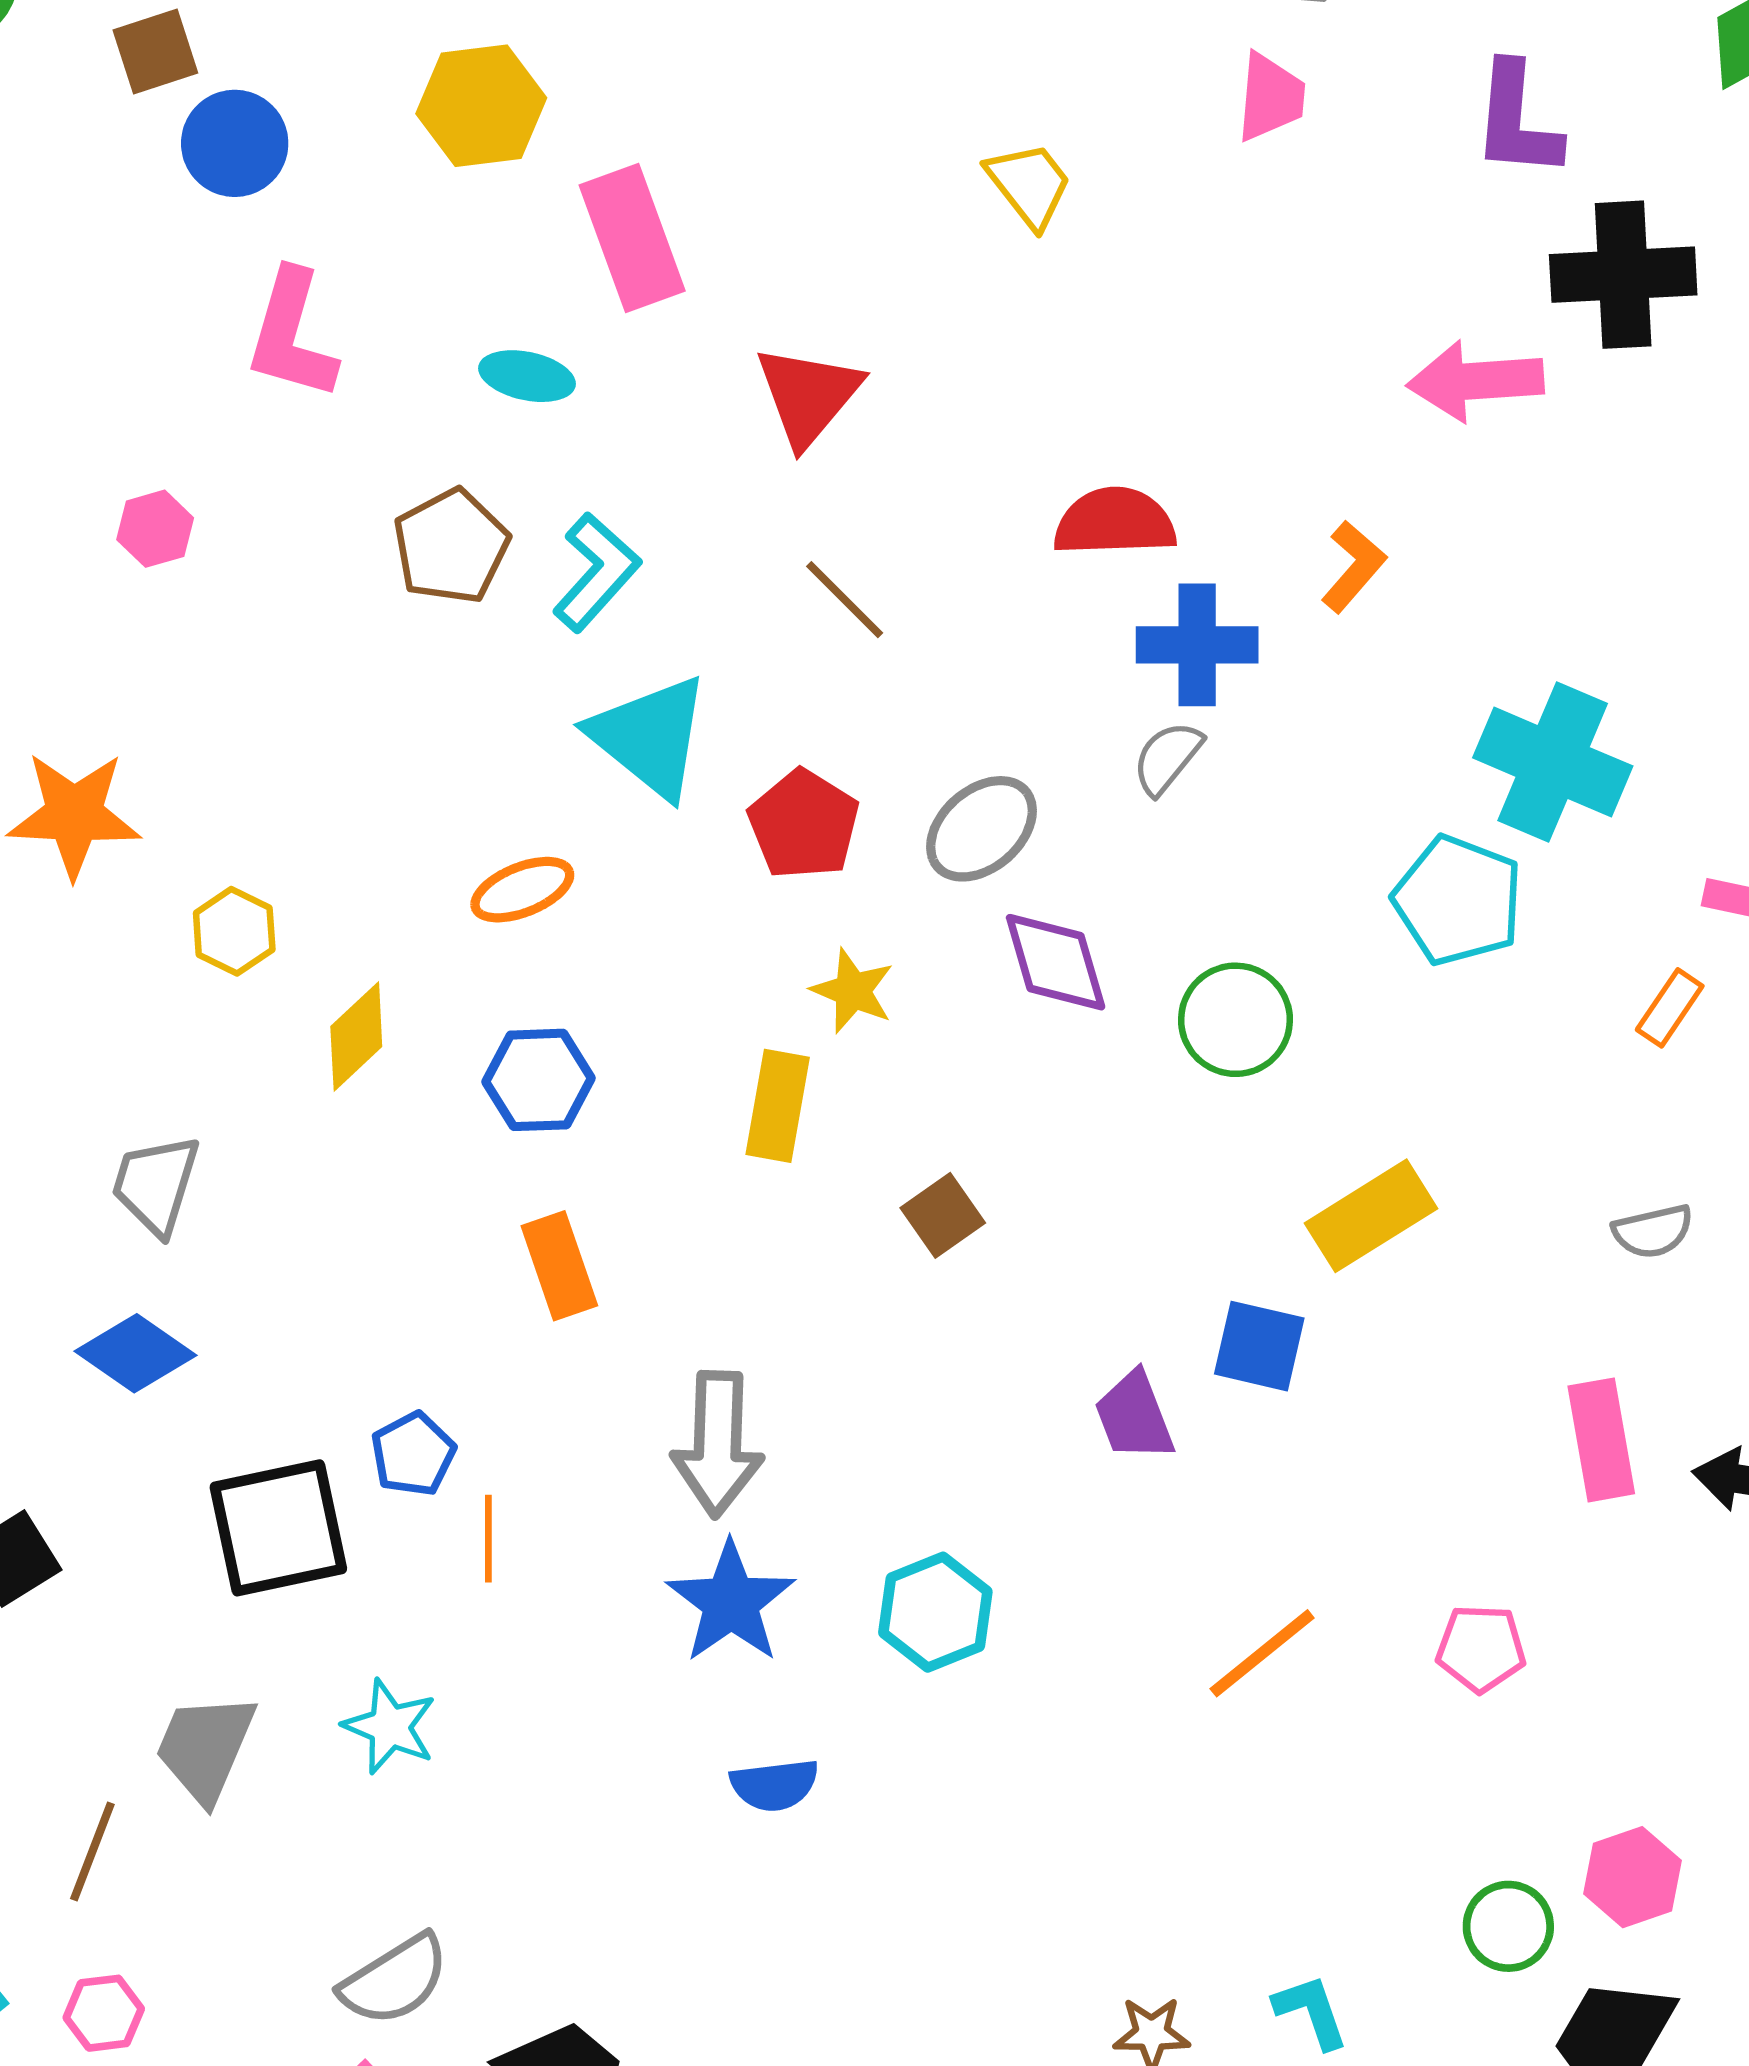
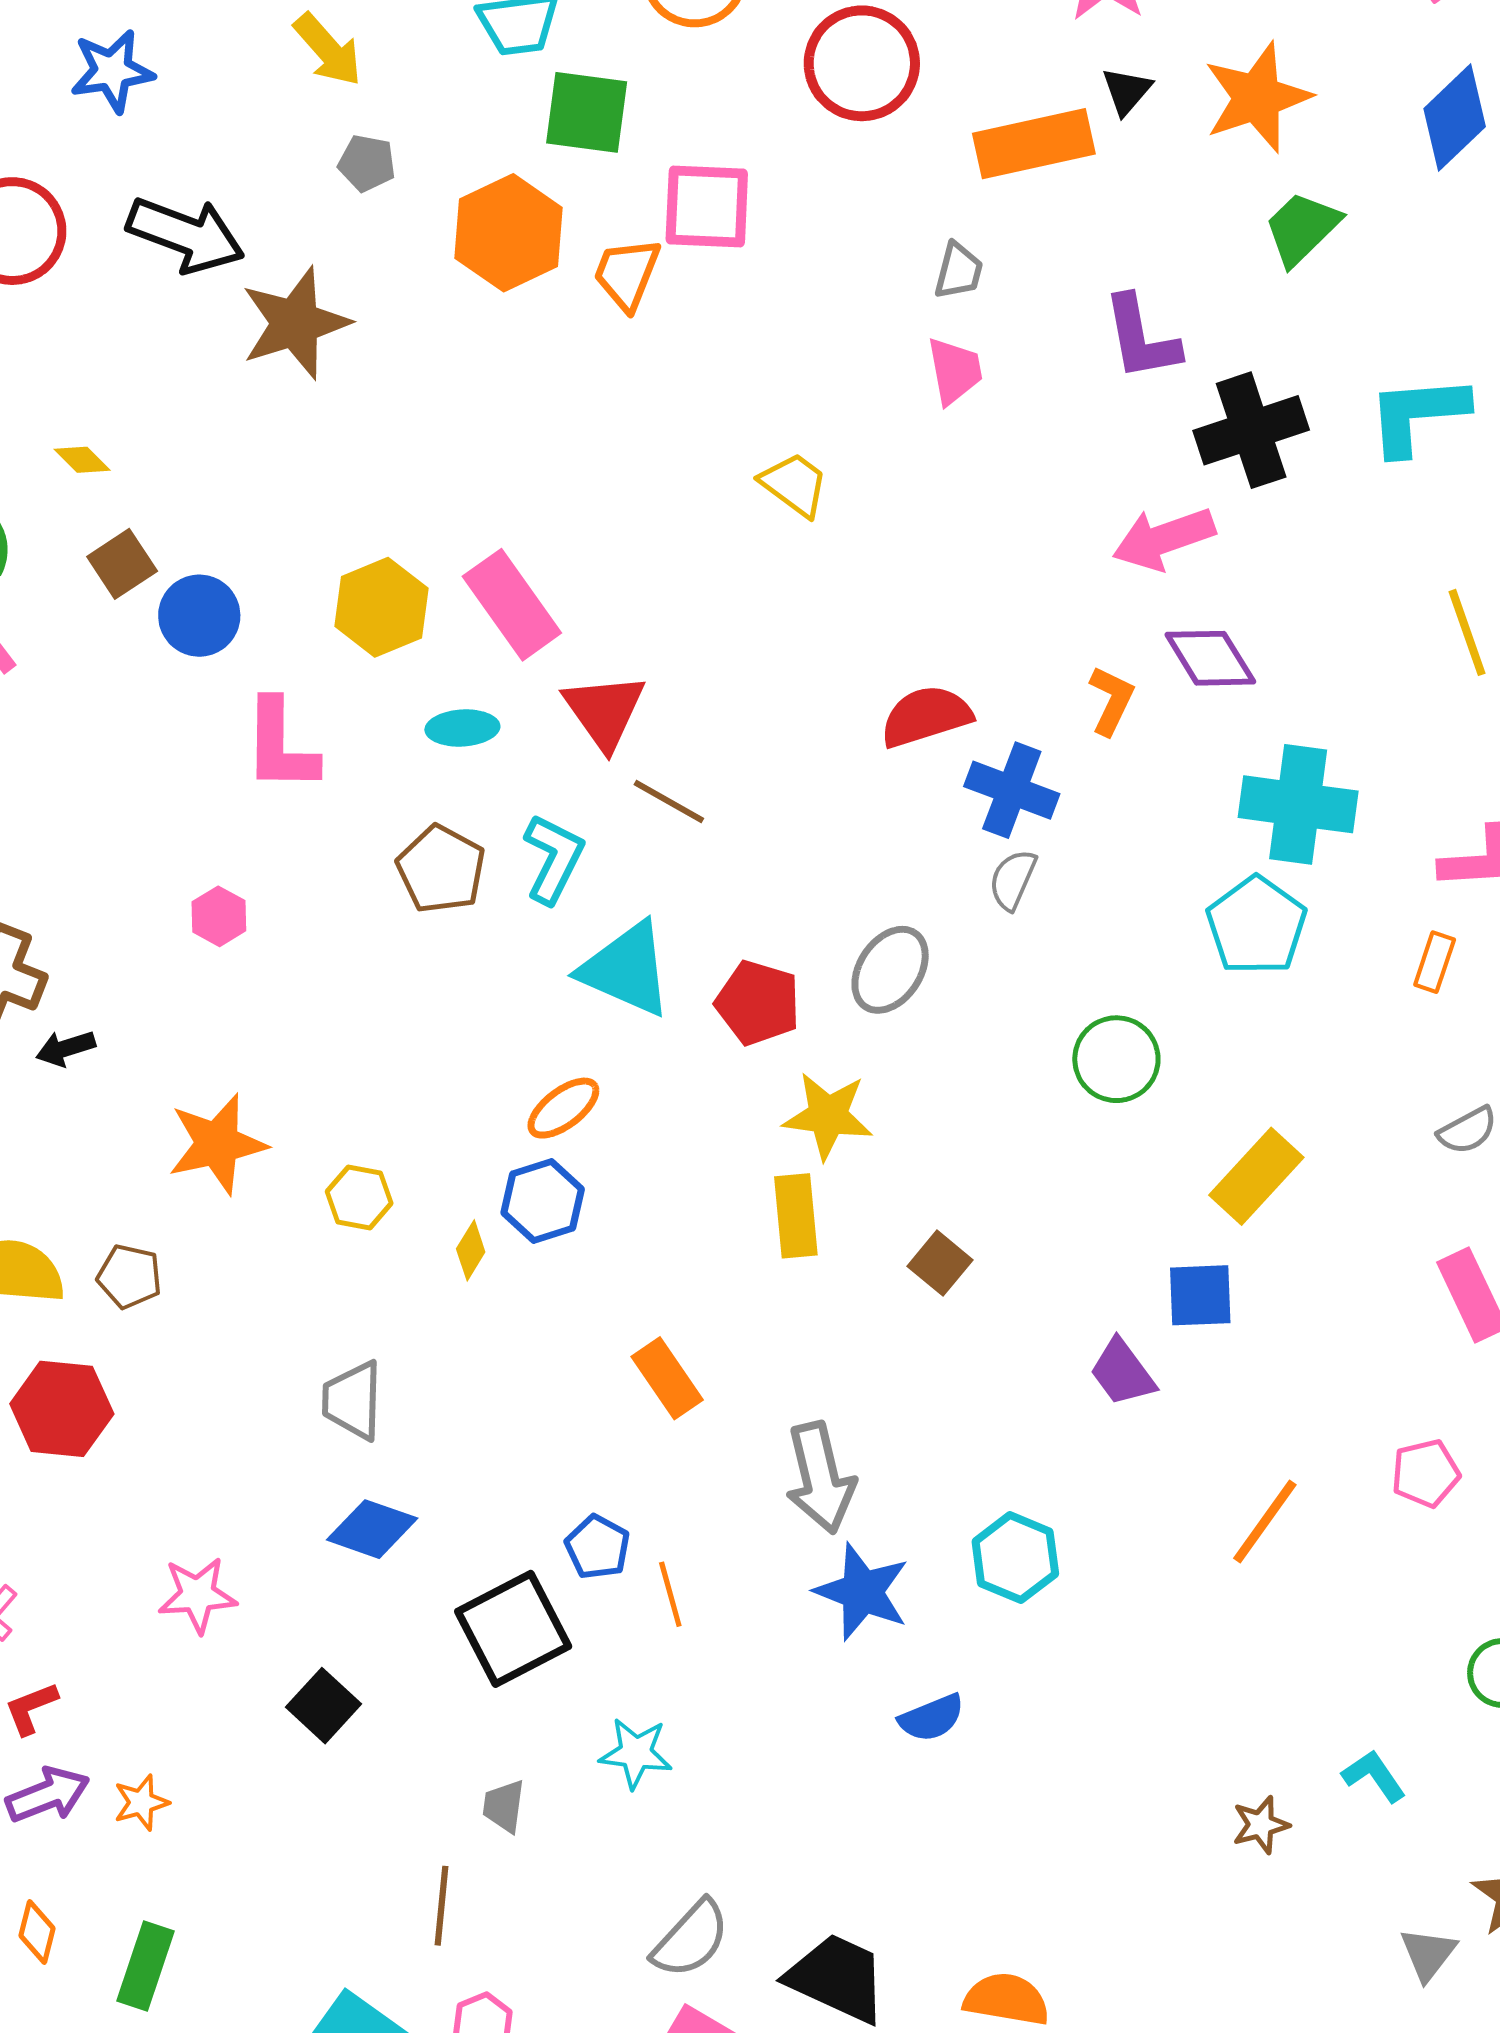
yellow hexagon: (481, 106) -> (381, 607), moved
red triangle: (808, 396) -> (604, 711), moved
brown line: (845, 600) -> (669, 801), moved
blue cross: (1197, 645) -> (1012, 790), turned 36
cyan pentagon: (1458, 900) -> (1256, 926), turned 30
purple diamond: (1056, 962) -> (1210, 658), moved
yellow star: (853, 991) -> (828, 1116), size x1.4
yellow diamond: (356, 1037) -> (471, 1250), size x0.7
blue hexagon: (538, 1080) -> (543, 1201), moved
gray trapezoid: (205, 1748) -> (504, 1806), size x0.6

